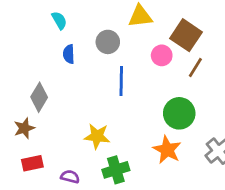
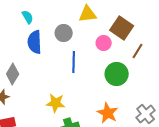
blue semicircle: (69, 54) -> (35, 42), size x1.6
brown line: (195, 68) -> (138, 51), moved
green circle: (179, 113) -> (117, 74), moved

